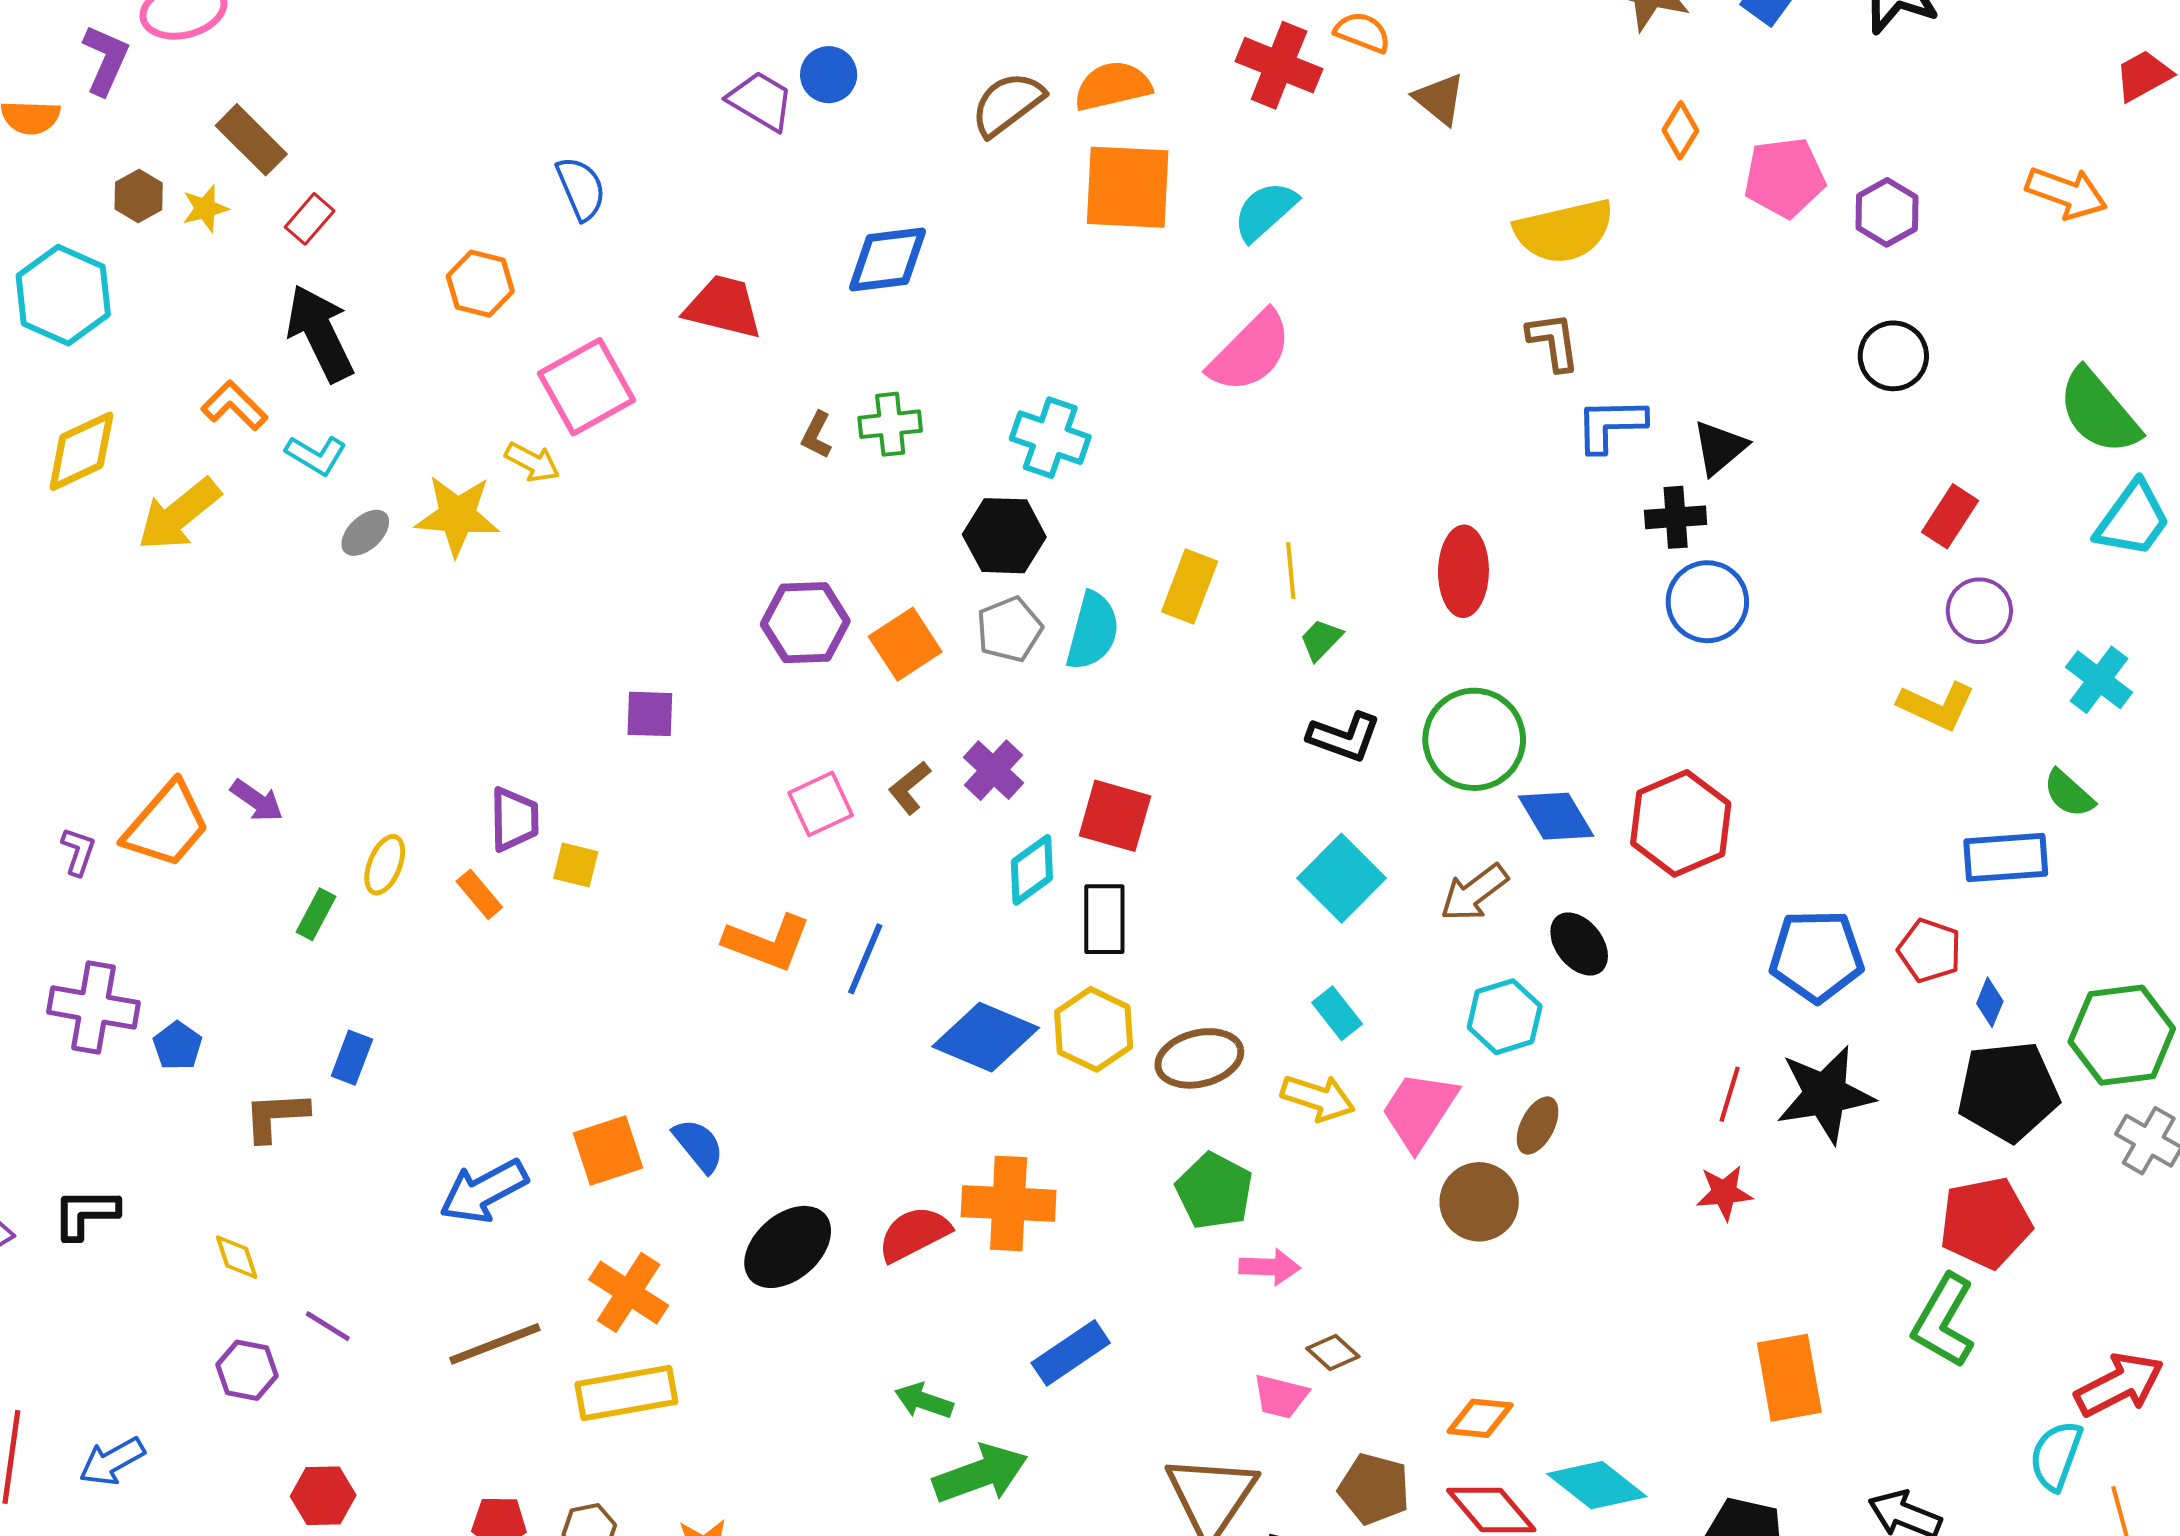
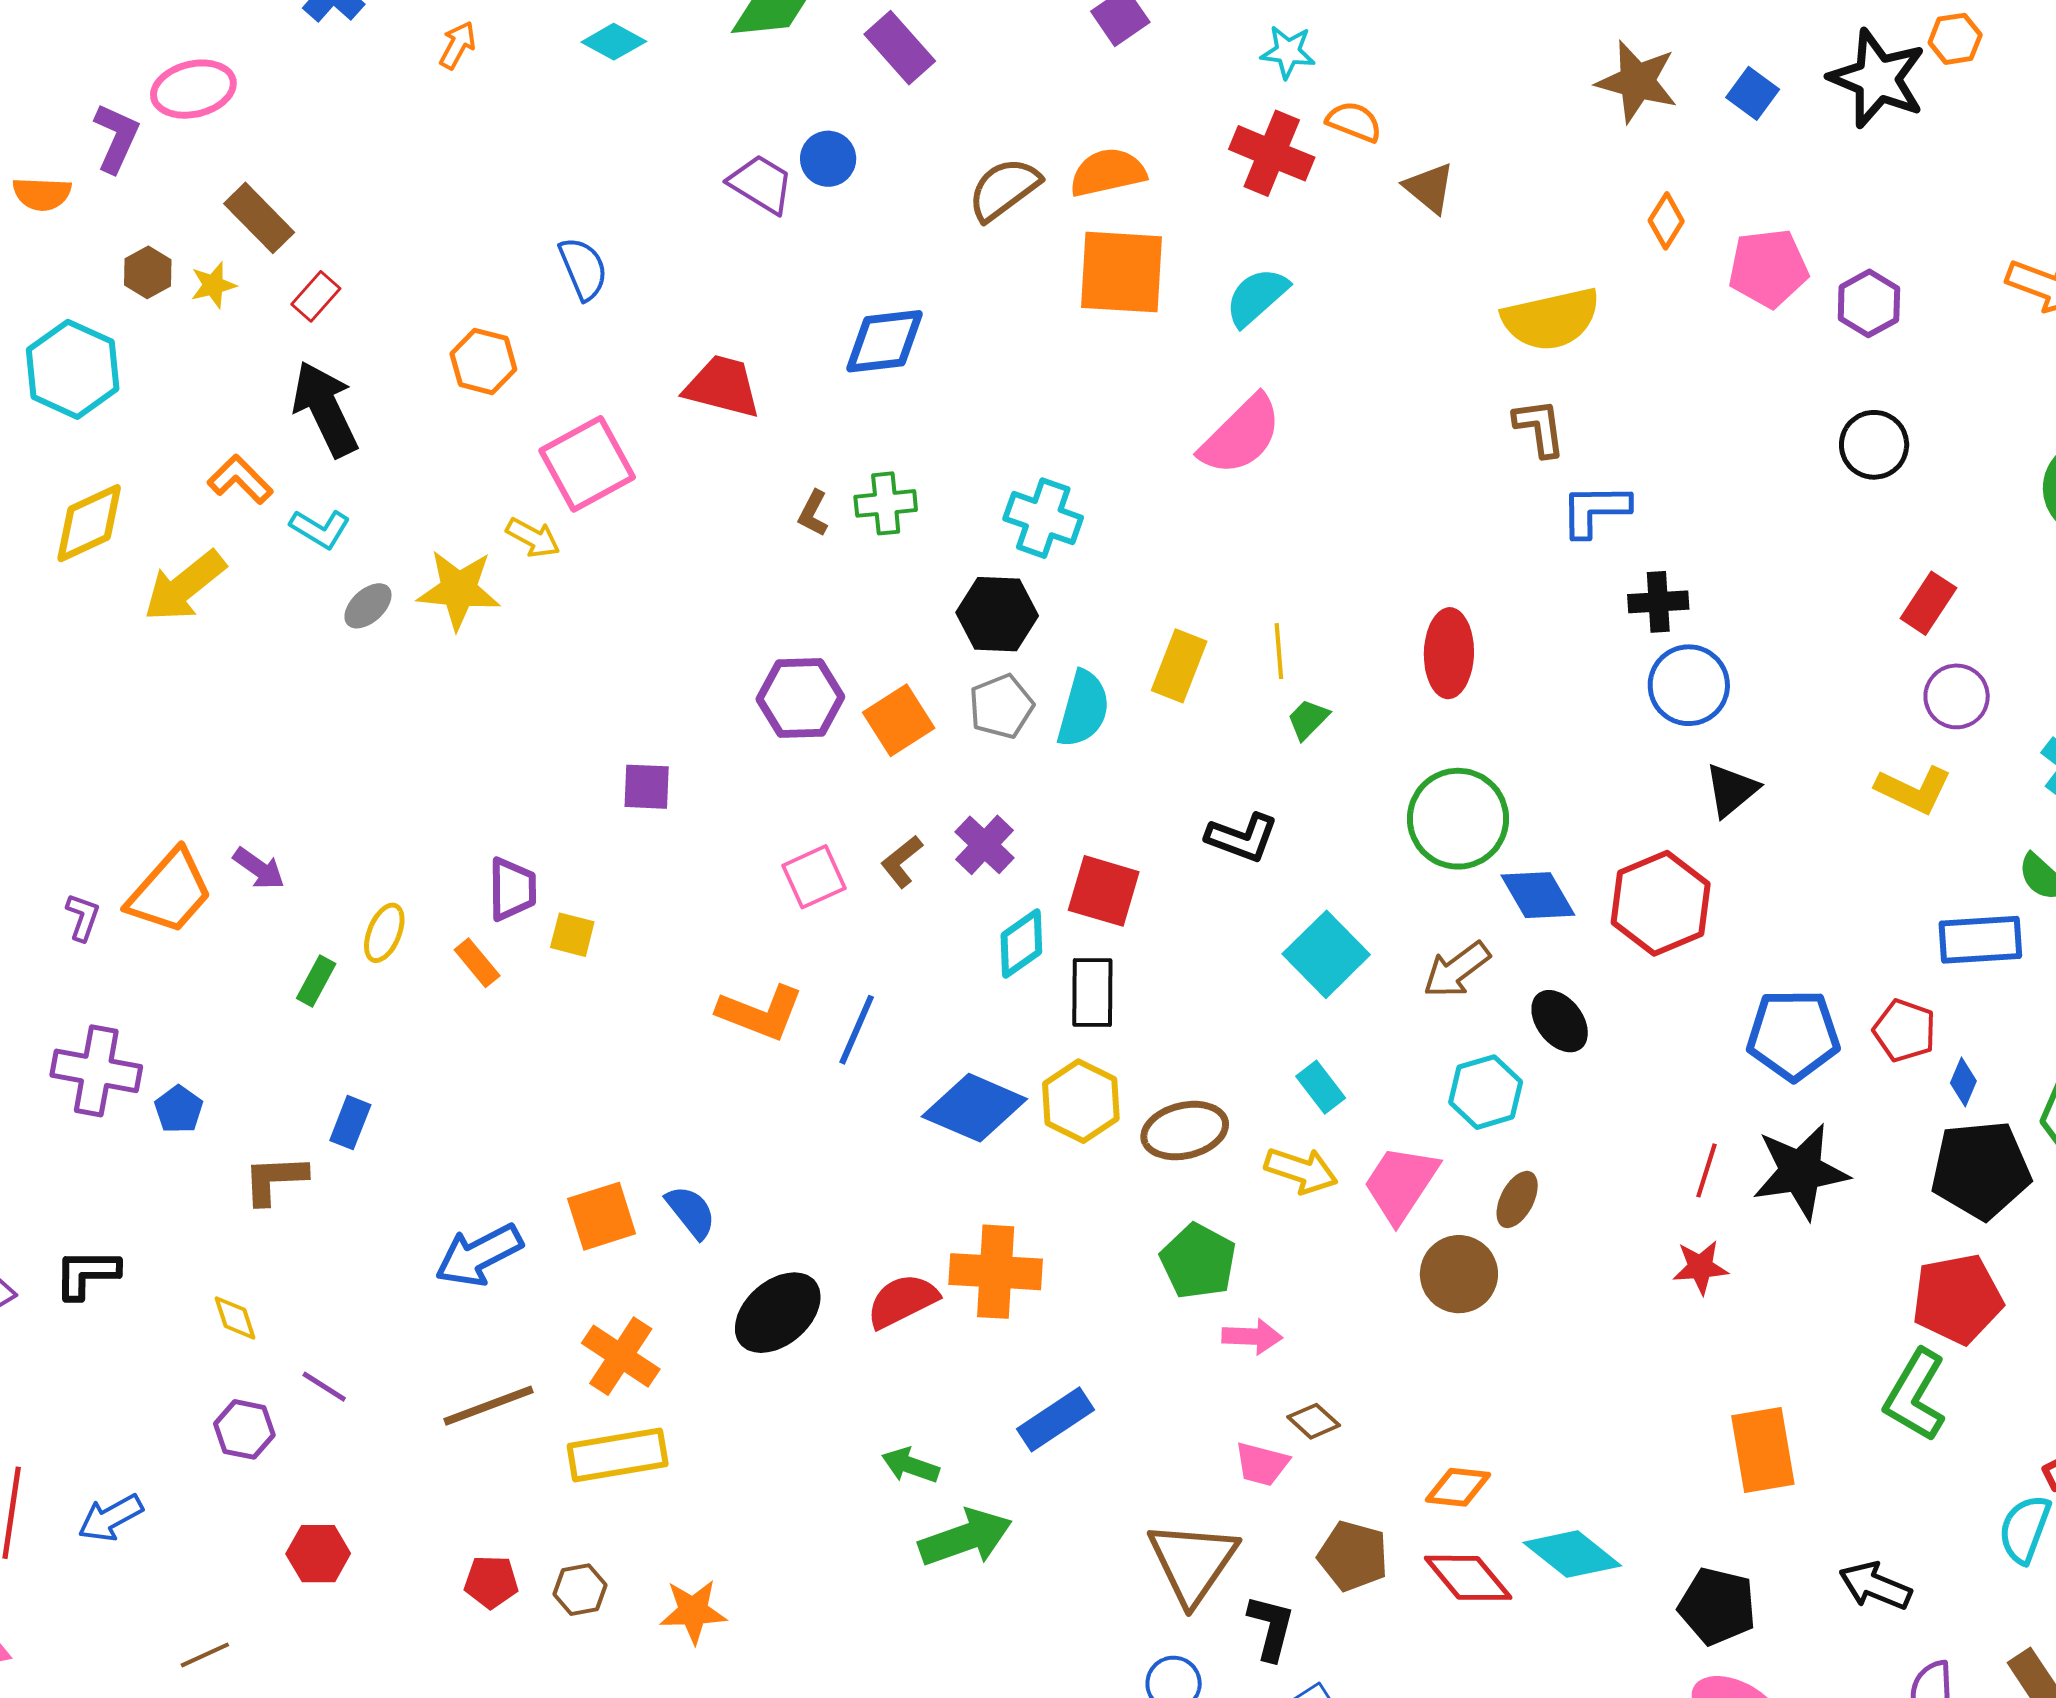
black triangle: (1720, 448) -> (1731, 790), moved
black L-shape: (1344, 737) -> (1242, 838), moved

